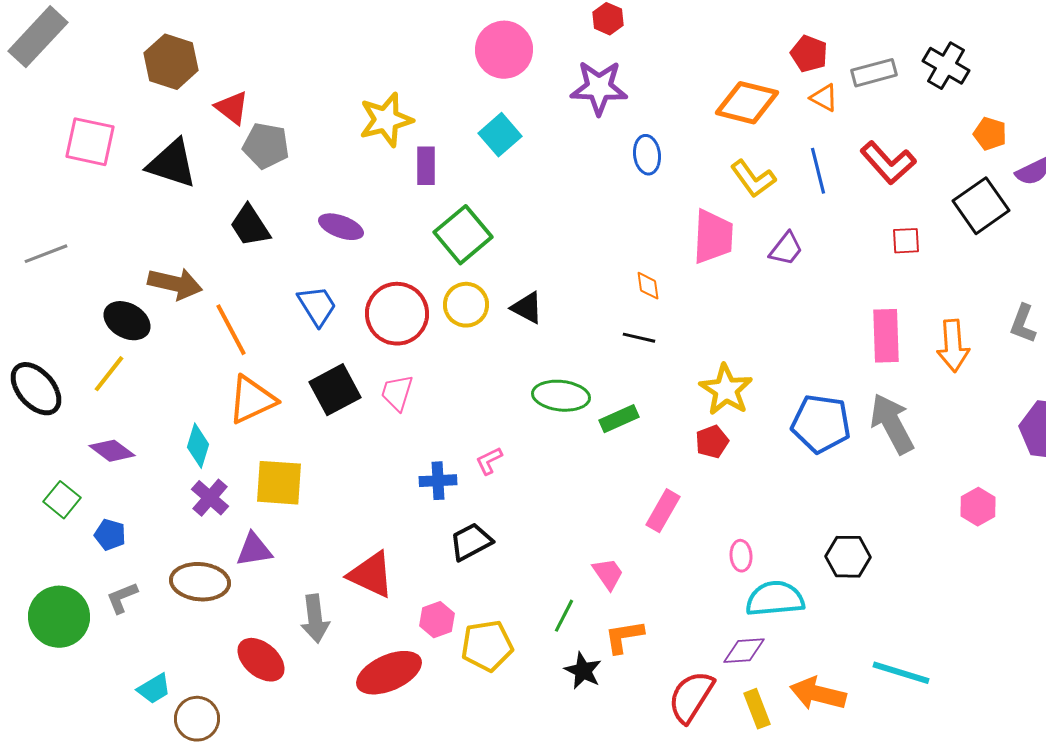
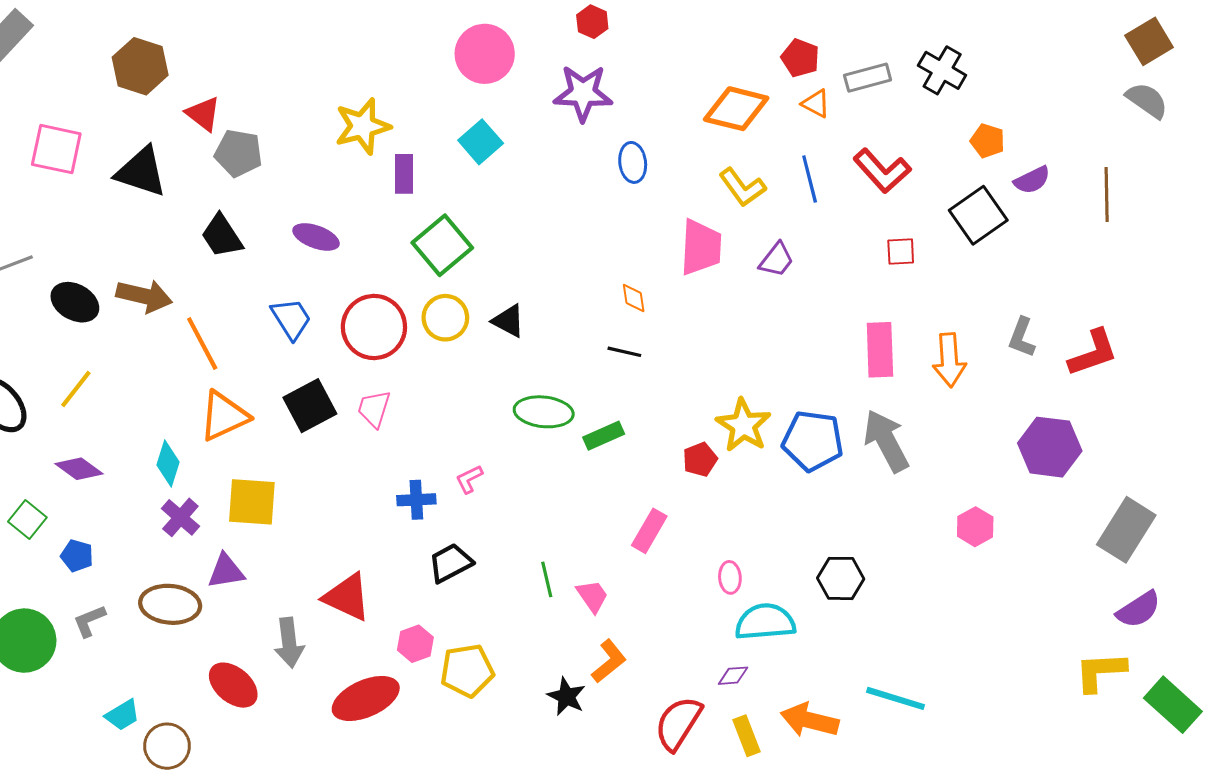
black ellipse: (127, 321) -> (75, 302), moved
yellow star: (726, 390) -> (743, 425), moved
green line: (564, 616) -> (547, 579), moved, turned -40
orange L-shape: (624, 637) -> (609, 661), turned 150
purple diamond: (744, 651) -> (733, 676), size x0.7

